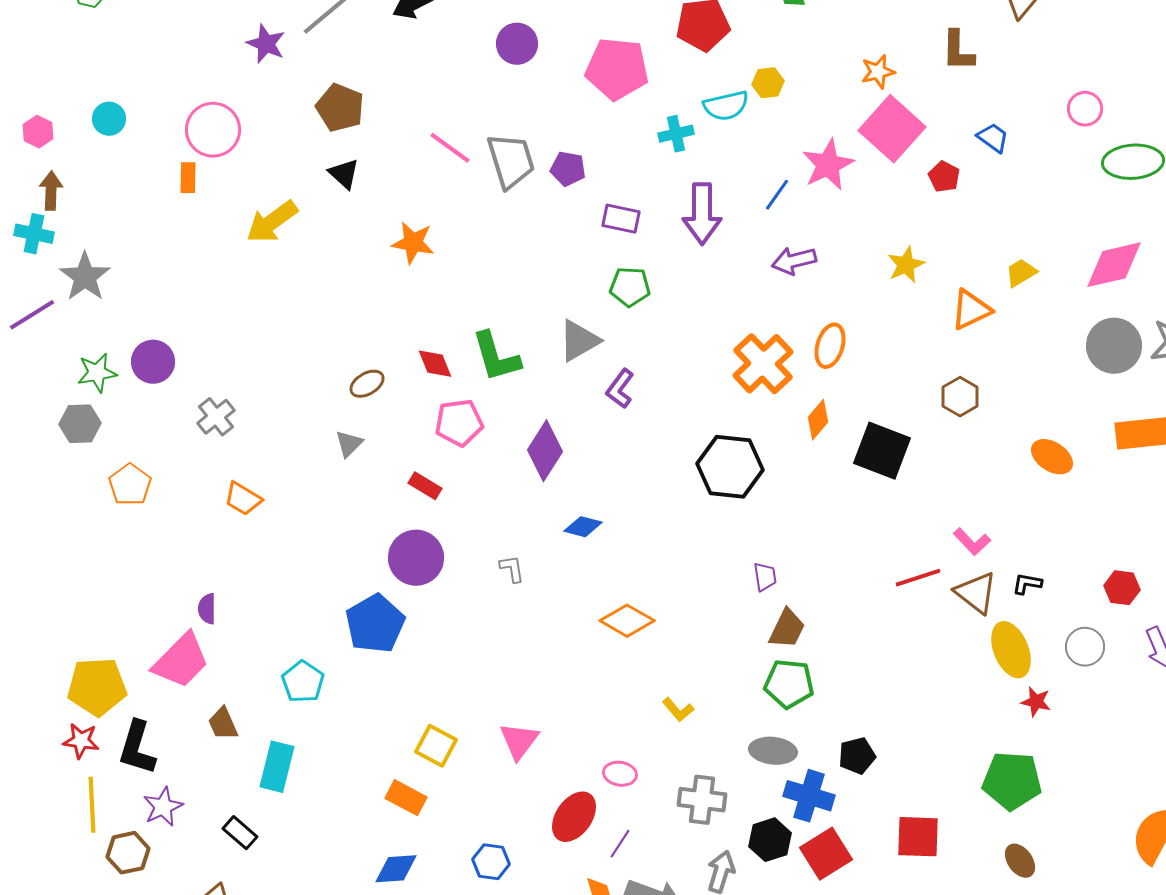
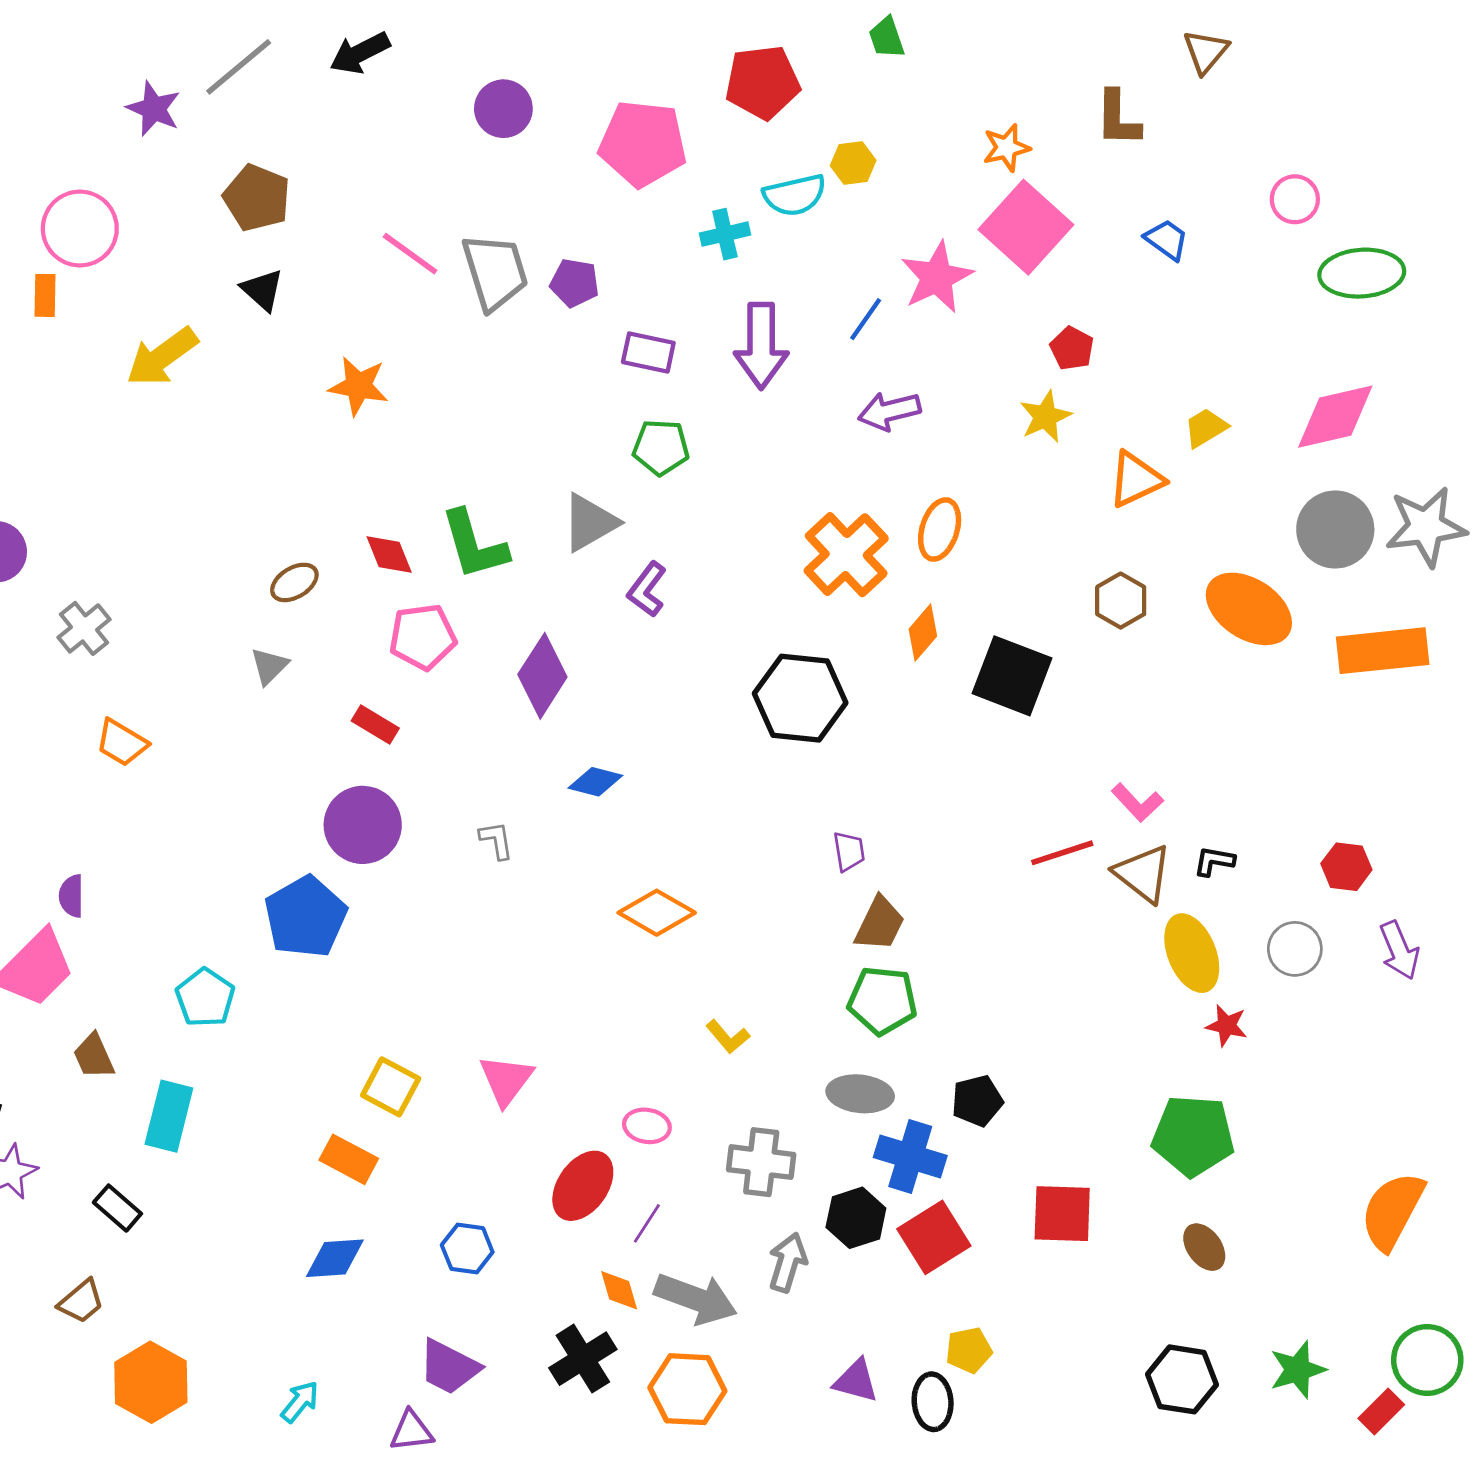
red pentagon: (944, 177) -> (1072, 348), moved
orange ellipse: (1052, 457) -> (1249, 609), moved, size x1.5

